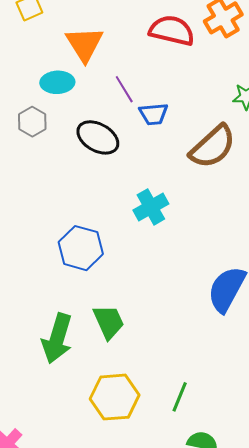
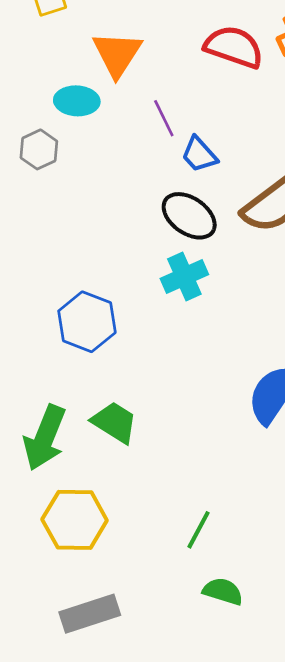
blue trapezoid: (154, 114) -> (199, 155), turned 48
black ellipse: (98, 137) -> (189, 216), moved
green trapezoid: (109, 322) -> (115, 422), turned -39
yellow hexagon: (115, 397) -> (75, 520), moved

